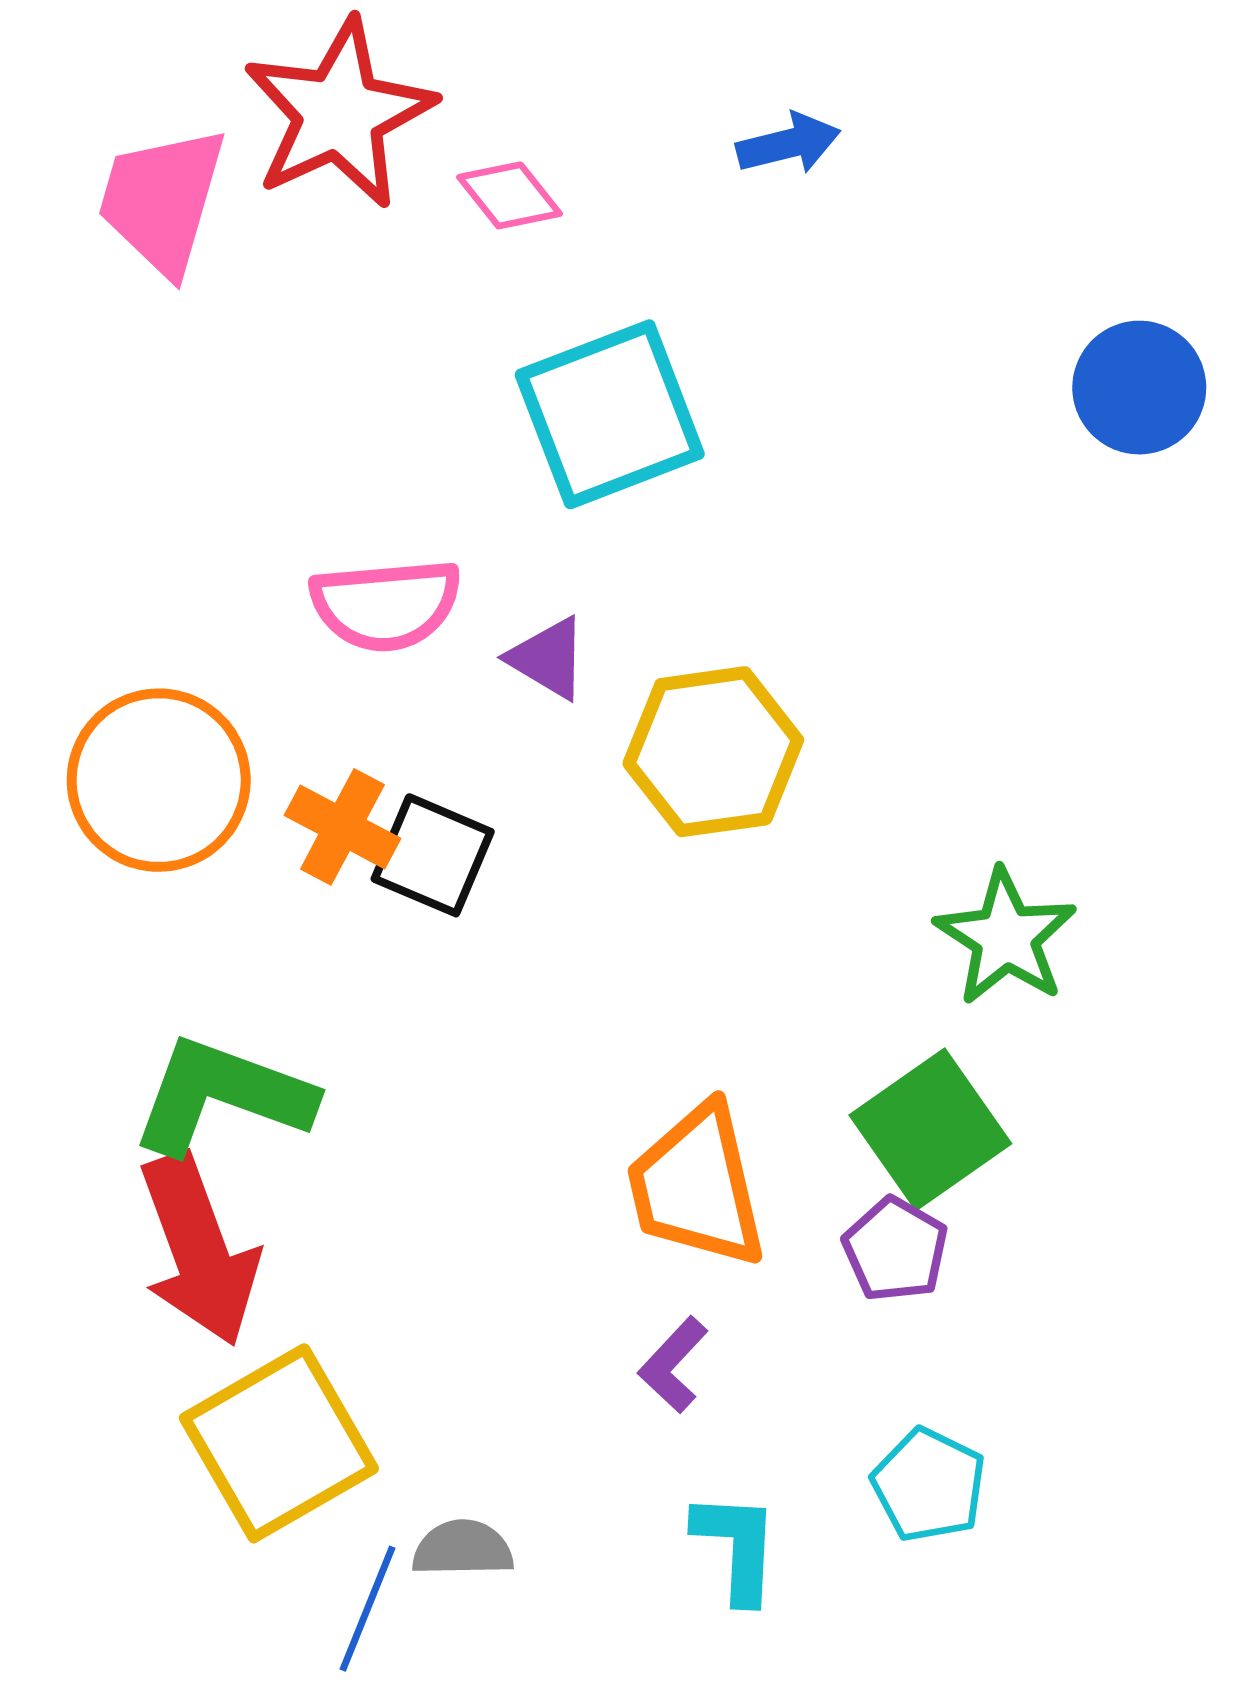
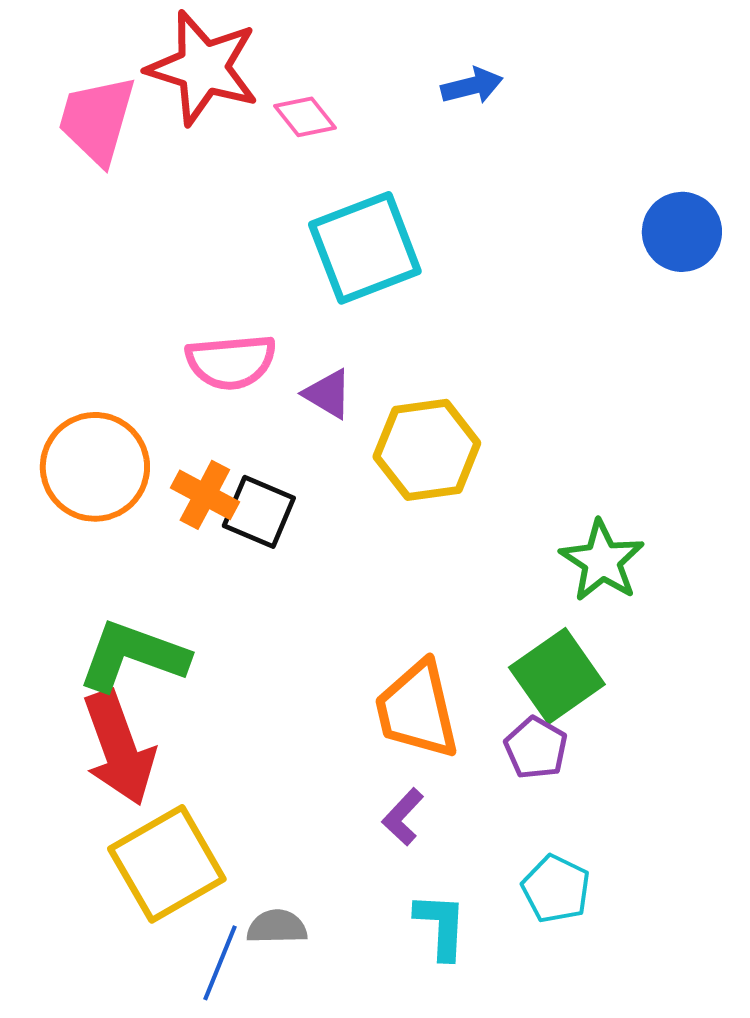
red star: (339, 114) -> (203, 68), turned -30

